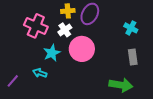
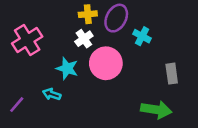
pink cross: (36, 26) -> (27, 40), moved, turned 35
cyan cross: (131, 28) -> (142, 36), moved
cyan star: (52, 53) -> (67, 68), turned -30

